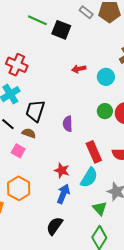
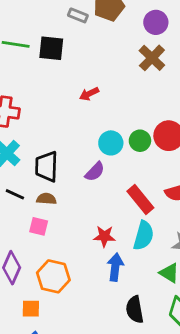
cyan circle: (106, 77) -> (111, 143), moved
purple semicircle: (68, 124) -> (95, 172), turned -119
black semicircle: (55, 226) -> (135, 310), moved, turned -30

